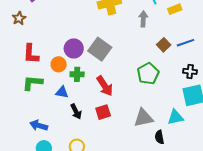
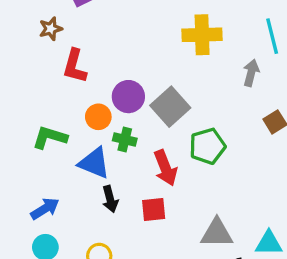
red L-shape: (31, 54) -> (75, 66), moved
green pentagon: (148, 74) -> (207, 146), moved
blue triangle: (62, 92) -> (94, 163), size x1.5
blue arrow: (39, 125) -> (45, 209), turned 120

